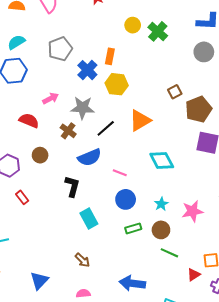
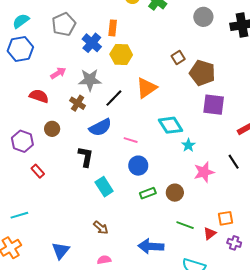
brown pentagon: (198, 109) -> (202, 73), turned -30
cyan star: (161, 204) -> (188, 145), moved
green line: (169, 253) -> (185, 225), moved

